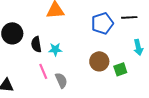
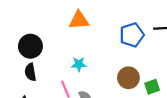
black semicircle: (36, 44) -> (30, 72), moved

